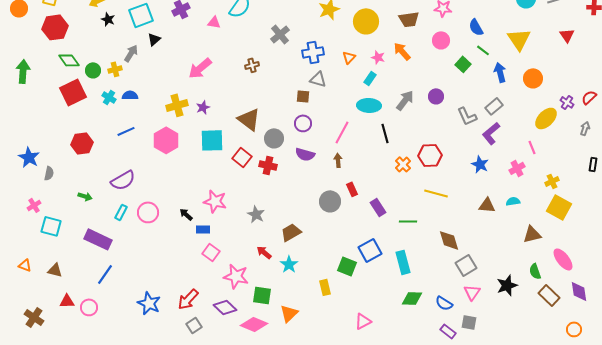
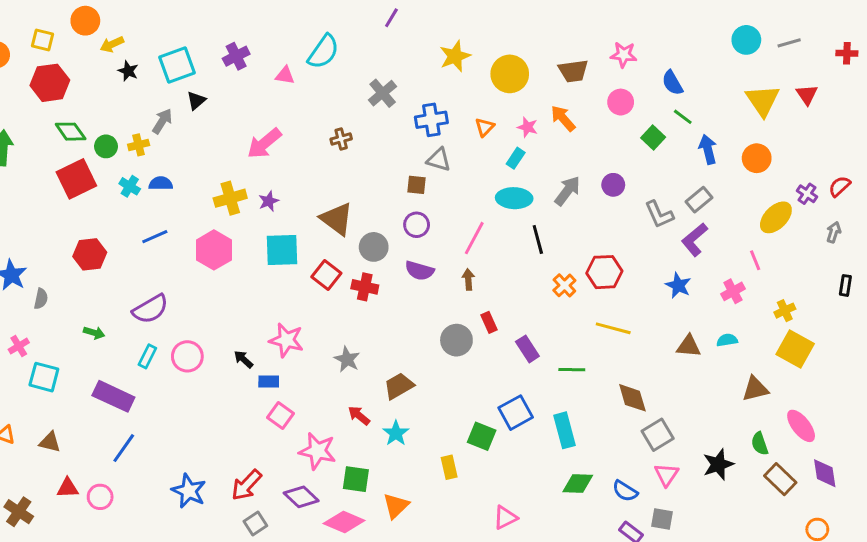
yellow triangle: (519, 39) -> (763, 101), moved

